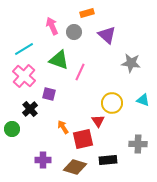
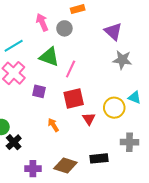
purple triangle: (107, 35) -> (113, 31), moved
yellow circle: (112, 103) -> (114, 108), moved
black cross: (30, 109) -> (14, 142), moved
red square: (83, 139) -> (74, 98), moved
purple cross: (43, 160) -> (33, 169), moved

